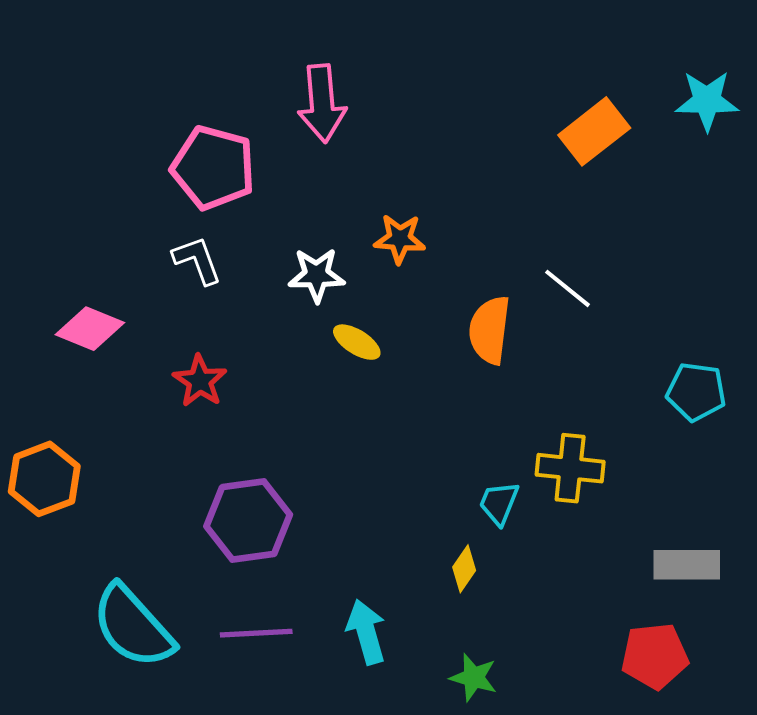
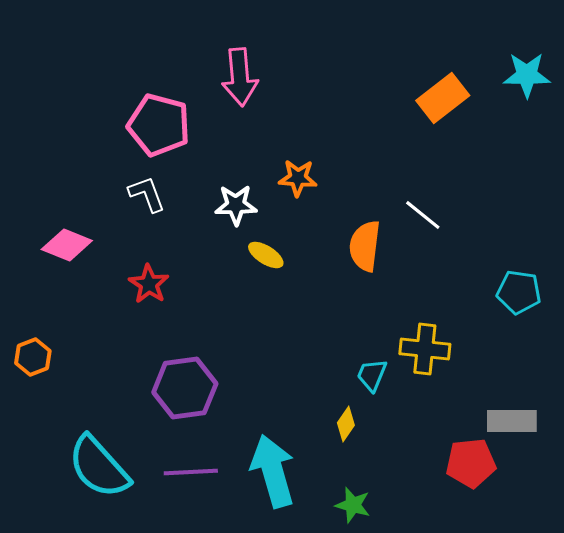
orange hexagon: (44, 479) -> (33, 357), size x0.7
cyan arrow: (366, 632) -> (273, 471), size x1.5
red pentagon: (655, 656) -> (471, 463), moved

